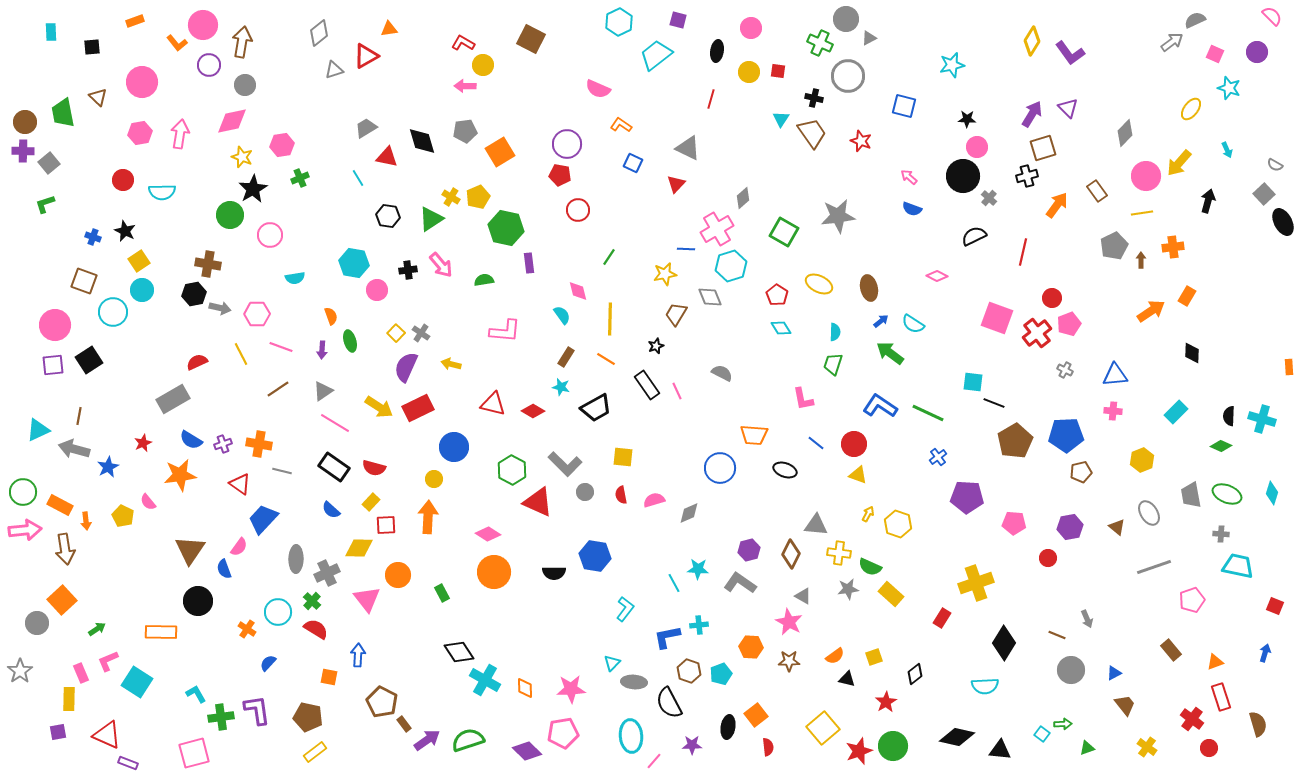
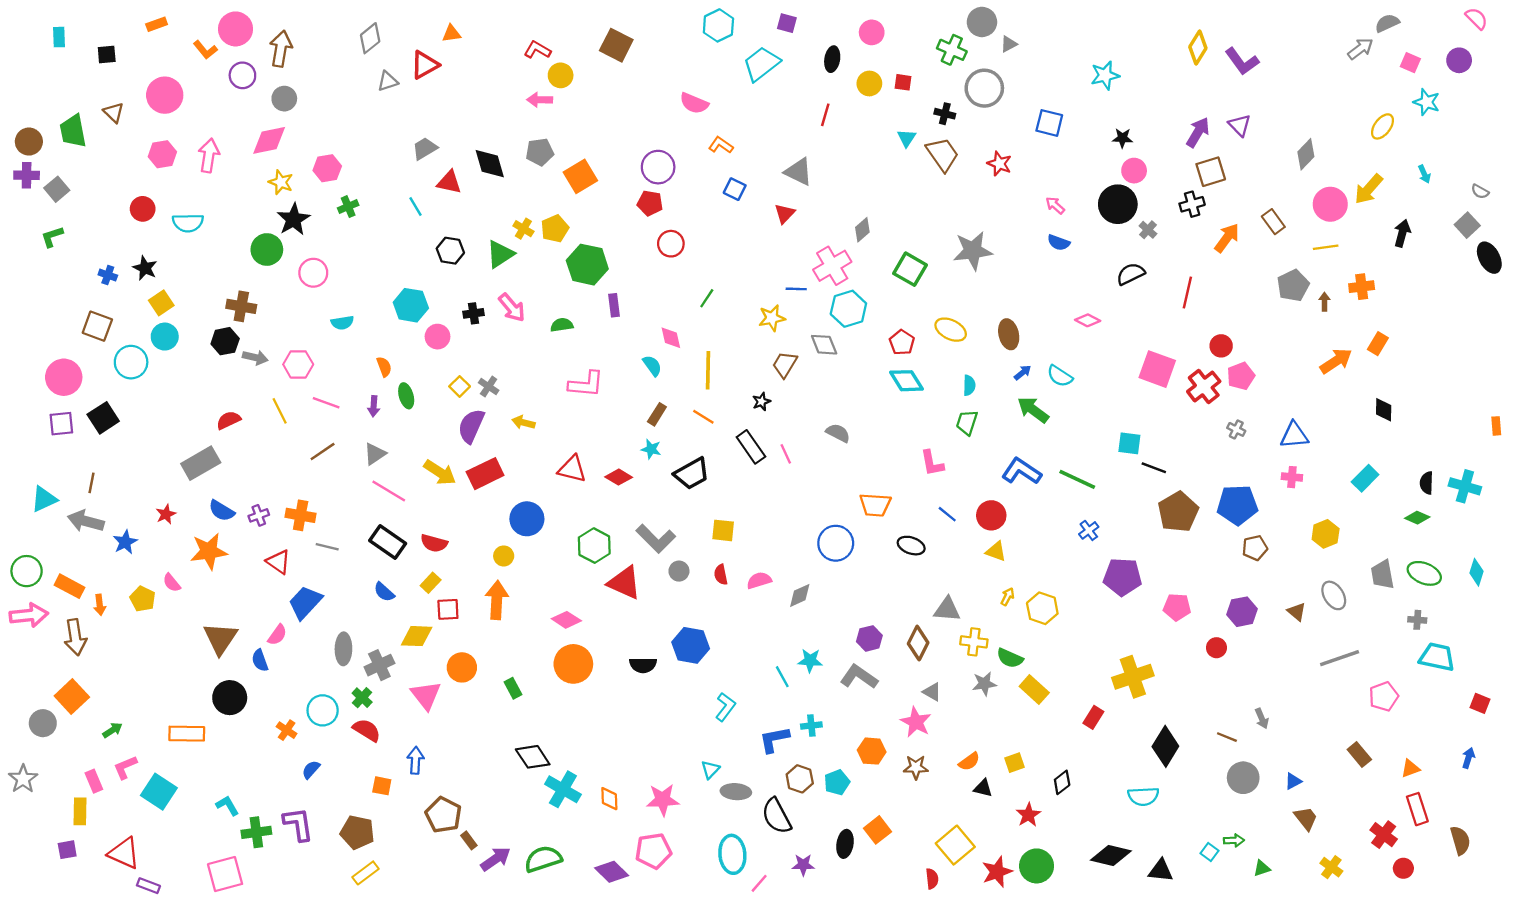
cyan diamond: (781, 328) -> (907, 381), size x1.4
red semicircle: (768, 747) -> (932, 879), moved

